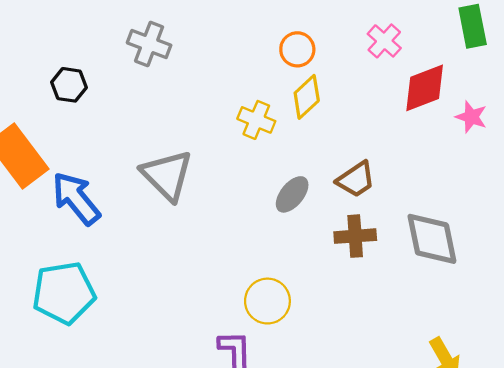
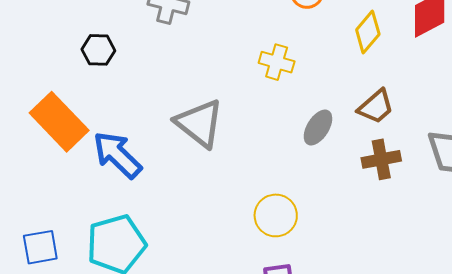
yellow diamond: (307, 97) -> (368, 32), moved
yellow circle: (267, 301) -> (276, 215), moved

